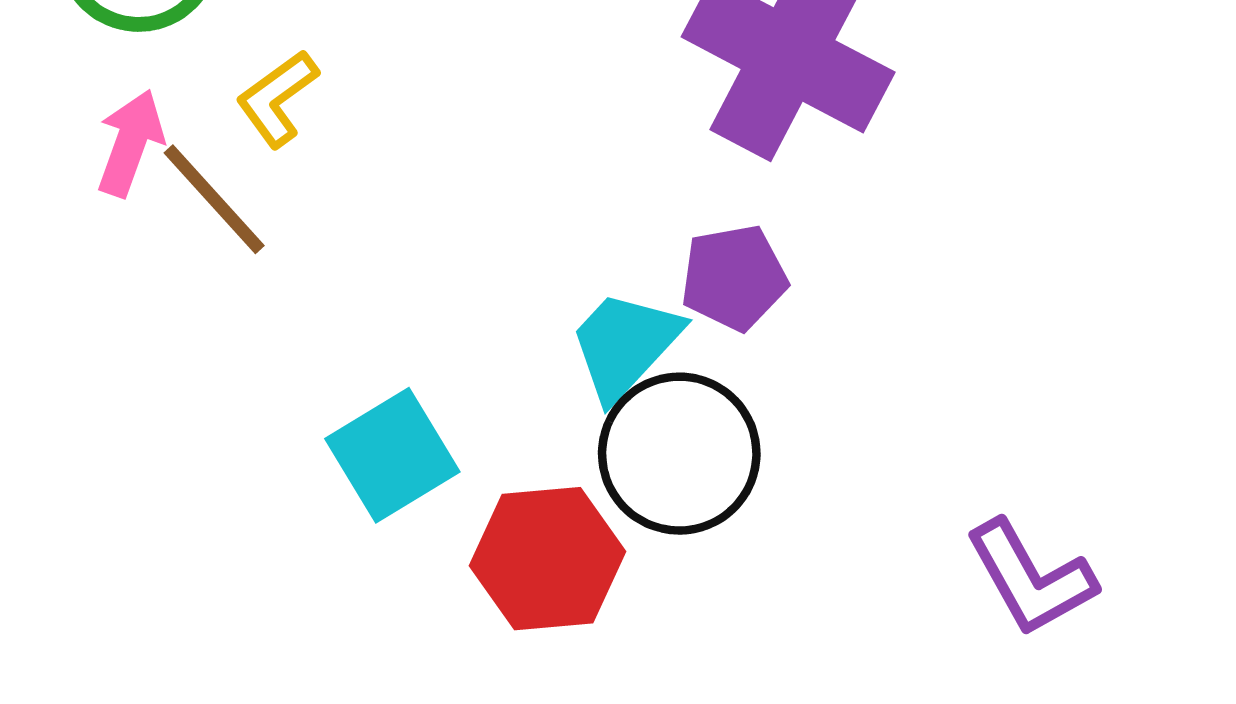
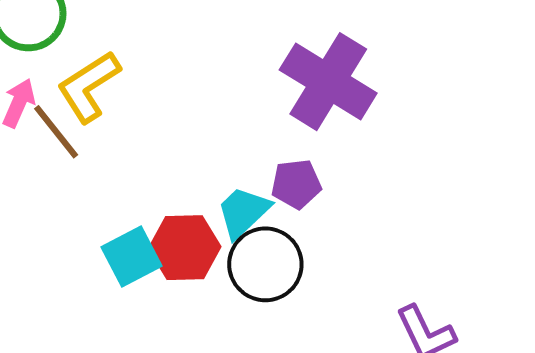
yellow L-shape: (277, 98) -> (89, 87), size x1.6
red hexagon: (548, 559) -> (185, 248), moved

